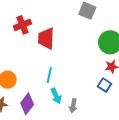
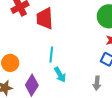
gray arrow: (73, 106) -> (97, 83), moved

